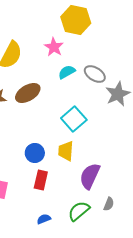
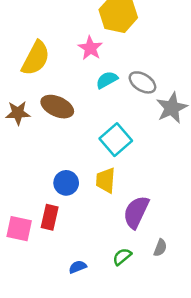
brown ellipse: (28, 93) -> (57, 107), turned 55
red rectangle: (41, 180) -> (50, 217), moved
green semicircle: (79, 211) -> (122, 257), size x0.7

